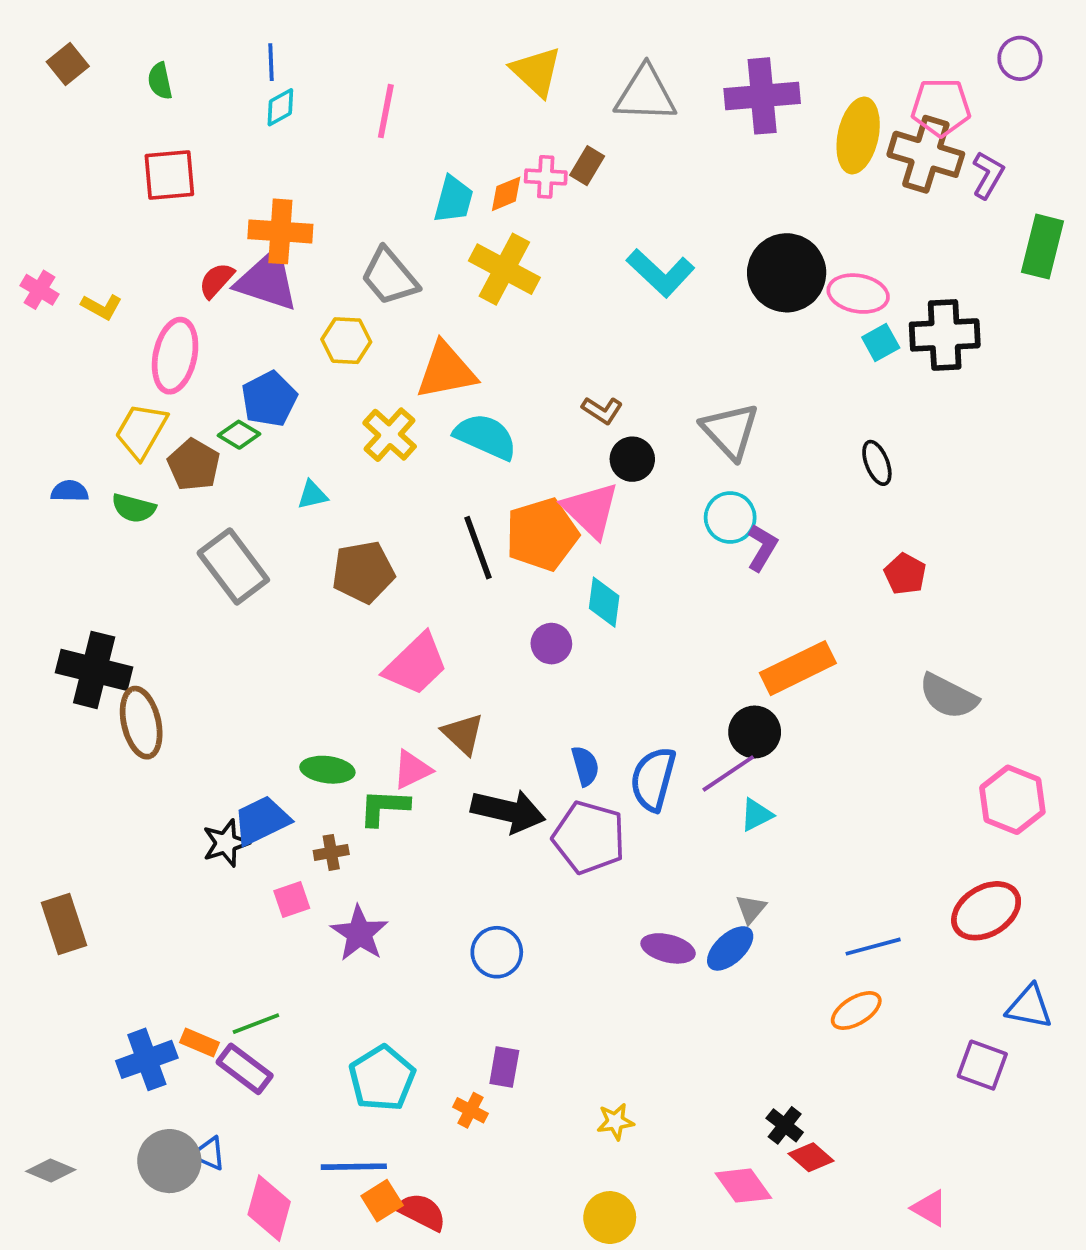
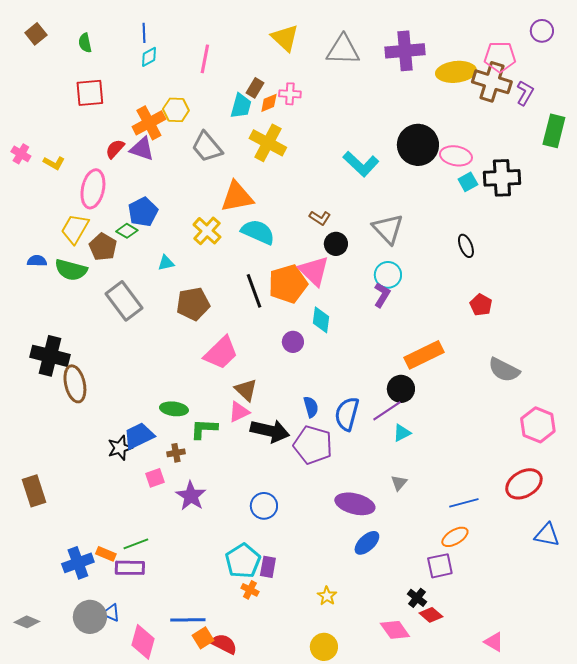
yellow ellipse: (858, 135) -> (456, 72), turned 72
brown rectangle: (587, 166) -> (255, 88), moved
orange cross: (280, 231) -> (149, 123), turned -32
cyan L-shape: (661, 273) -> (361, 164), moved
purple triangle: (267, 280) -> (142, 149), size x0.7
yellow hexagon: (346, 341) -> (176, 110), moved
green semicircle: (134, 508) -> (71, 270), size x1.4
purple L-shape: (762, 548) -> (382, 295), moved
pink triangle: (412, 770) -> (239, 412), moved
purple ellipse: (668, 948) -> (355, 504), size x1.4
blue ellipse: (730, 948) -> (367, 543), moved
purple square: (982, 1065) -> (440, 566), moved, turned -32
purple rectangle: (245, 1069) -> (130, 568), turned -36
cyan pentagon: (382, 1078) -> (243, 561), moved
yellow star: (615, 1122) -> (327, 596), turned -30

